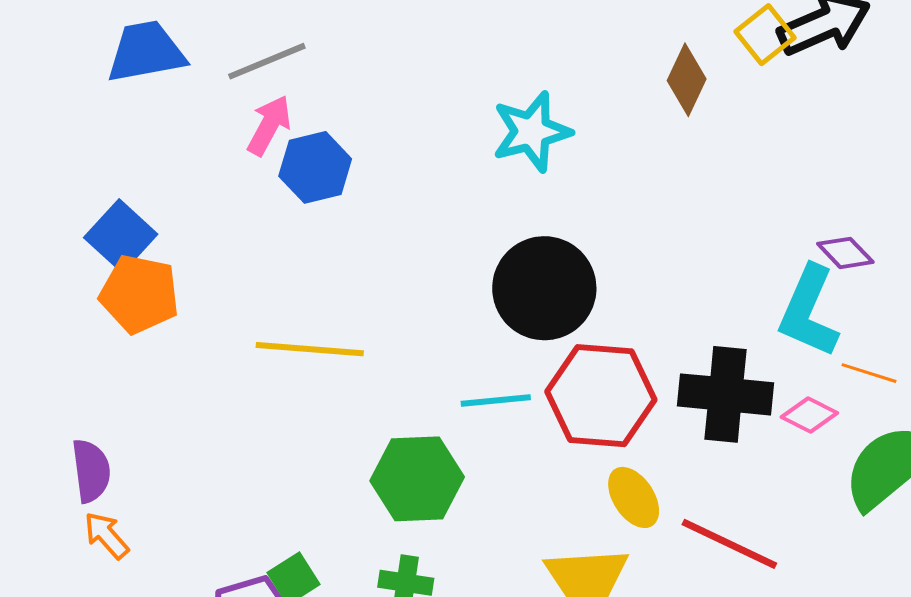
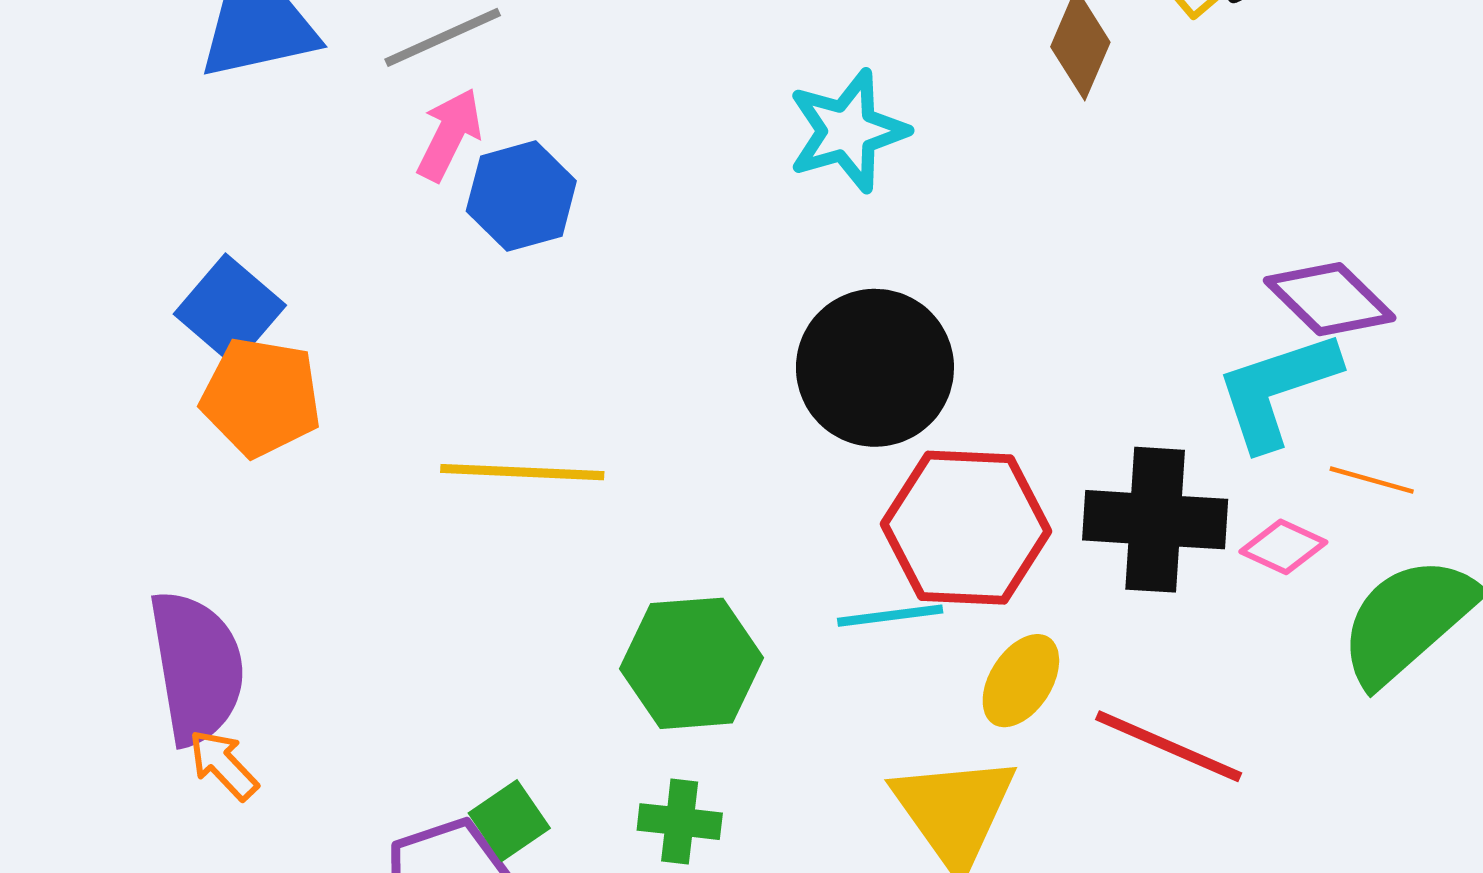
purple diamond: (845, 253) -> (1330, 299), size x1.5
cyan L-shape: (809, 311) -> (1277, 390), turned 50
cyan line: (496, 400) -> (890, 616), moved
purple semicircle: (91, 471) -> (197, 667), size x1.6
yellow ellipse: (634, 497) -> (1021, 681), turned 68

